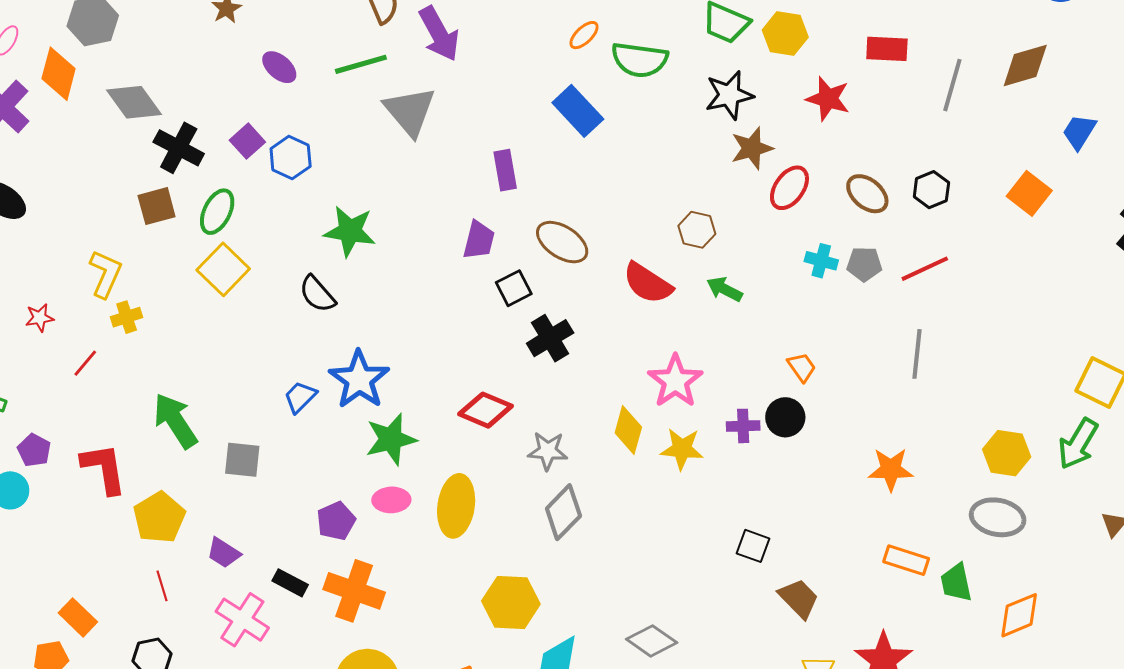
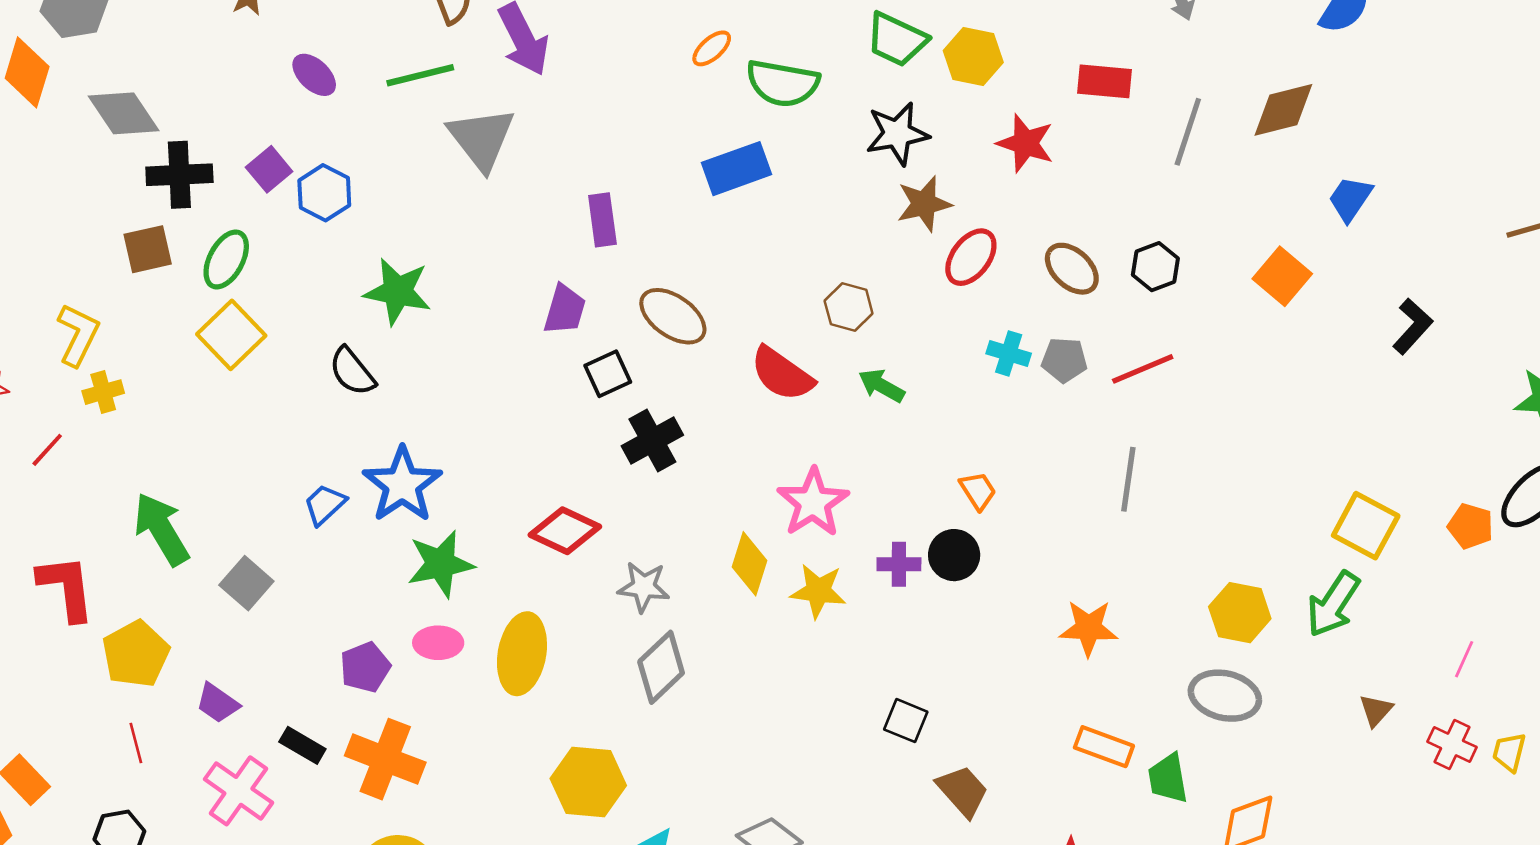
blue rectangle: (578, 111) -> (736, 169), moved, turned -69
black cross: (179, 148) -> (179, 175), turned -33
gray square: (242, 460) -> (246, 583), turned 33

